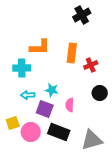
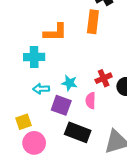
orange rectangle: (72, 53) -> (93, 22), moved
red cross: (91, 65) -> (104, 78), moved
pink circle: (31, 132) -> (34, 143), moved

